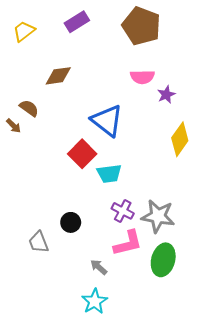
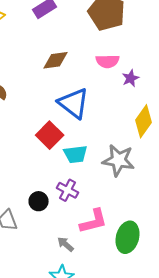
brown diamond: (58, 76) -> (56, 60), moved
purple cross: (123, 211) -> (68, 190), moved
gray star: (158, 216) -> (118, 160), moved

